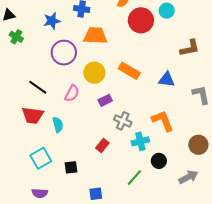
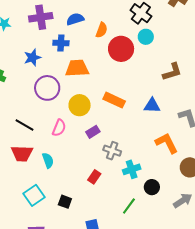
orange L-shape: (163, 121) -> (167, 143), moved
black square: (71, 167) -> (65, 202), turned 32

